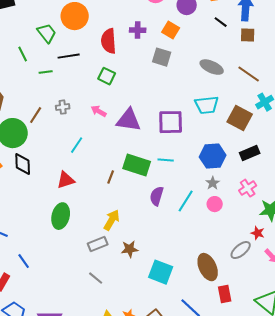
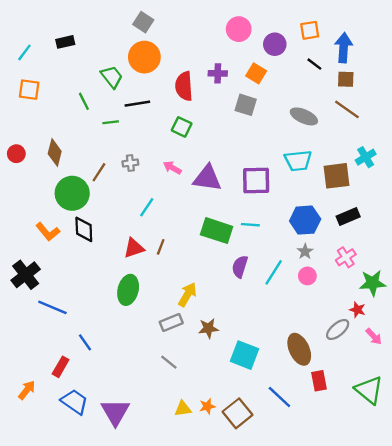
brown line: (249, 74) -> (347, 109), moved
brown square: (240, 118) -> (336, 176), turned -35
brown line: (111, 177) -> (161, 247), moved

